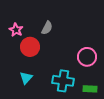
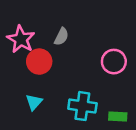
pink star: (16, 30) -> (21, 39), size x1.5
pink circle: (87, 57) -> (114, 62), moved

